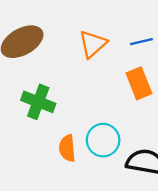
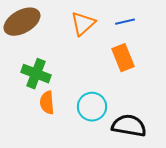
orange semicircle: (67, 148) -> (47, 103), moved

